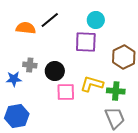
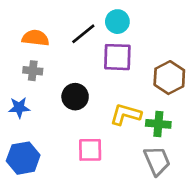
black line: (50, 20) -> (83, 34), moved
cyan circle: (96, 20) -> (117, 22), moved
gray cross: (30, 65) -> (33, 71), moved
pink square: (66, 92) -> (90, 150), moved

